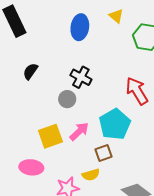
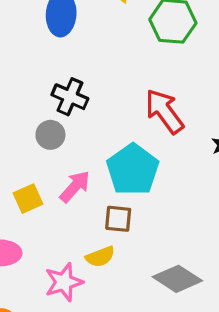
yellow square: (50, 136) -> (28, 199), size x0.7
brown square: (104, 153) -> (118, 219), turned 30

